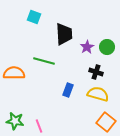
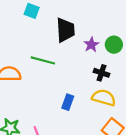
blue rectangle: (68, 90) -> (68, 102), moved

